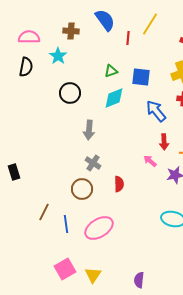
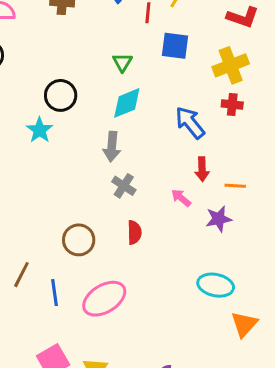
cyan star: (58, 56) -> (40, 130), moved
green triangle: (111, 71) -> (122, 62), turned -40
blue square: (141, 77) -> (175, 46), moved
gray arrow: (89, 130) -> (112, 147), moved
gray cross: (93, 163) -> (124, 186), moved

